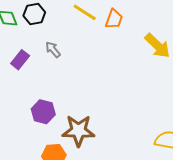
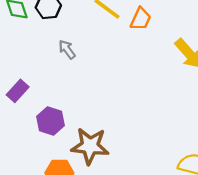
purple rectangle: (20, 60) -> (18, 91), moved

